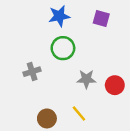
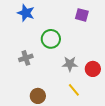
blue star: (59, 16) -> (26, 13), moved, turned 30
yellow line: (79, 114) -> (74, 90), moved

